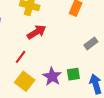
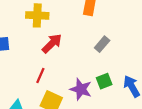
gray rectangle: (91, 43) -> (102, 44), moved

